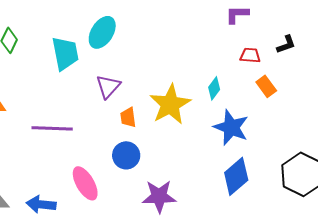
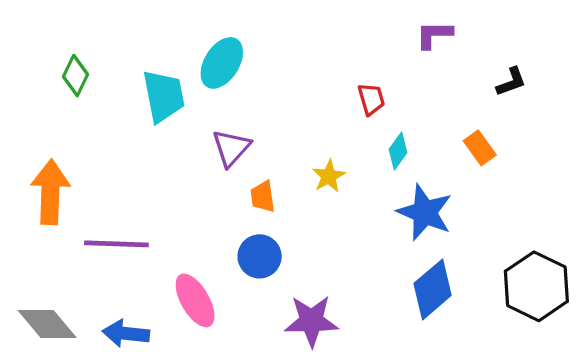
red trapezoid: (250, 55) -> (371, 99), moved, turned 70
yellow star: (170, 104) -> (329, 176), size x0.5
purple line: (52, 128) -> (116, 244), moved

